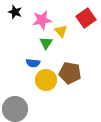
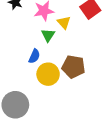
blue semicircle: (33, 63) -> (34, 56), turned -72

